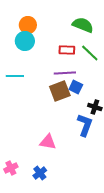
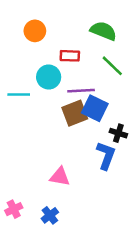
cyan circle: (25, 41) -> (49, 77), moved
red rectangle: (67, 50) -> (70, 56), moved
blue square: (76, 87) -> (95, 108), size x1.5

